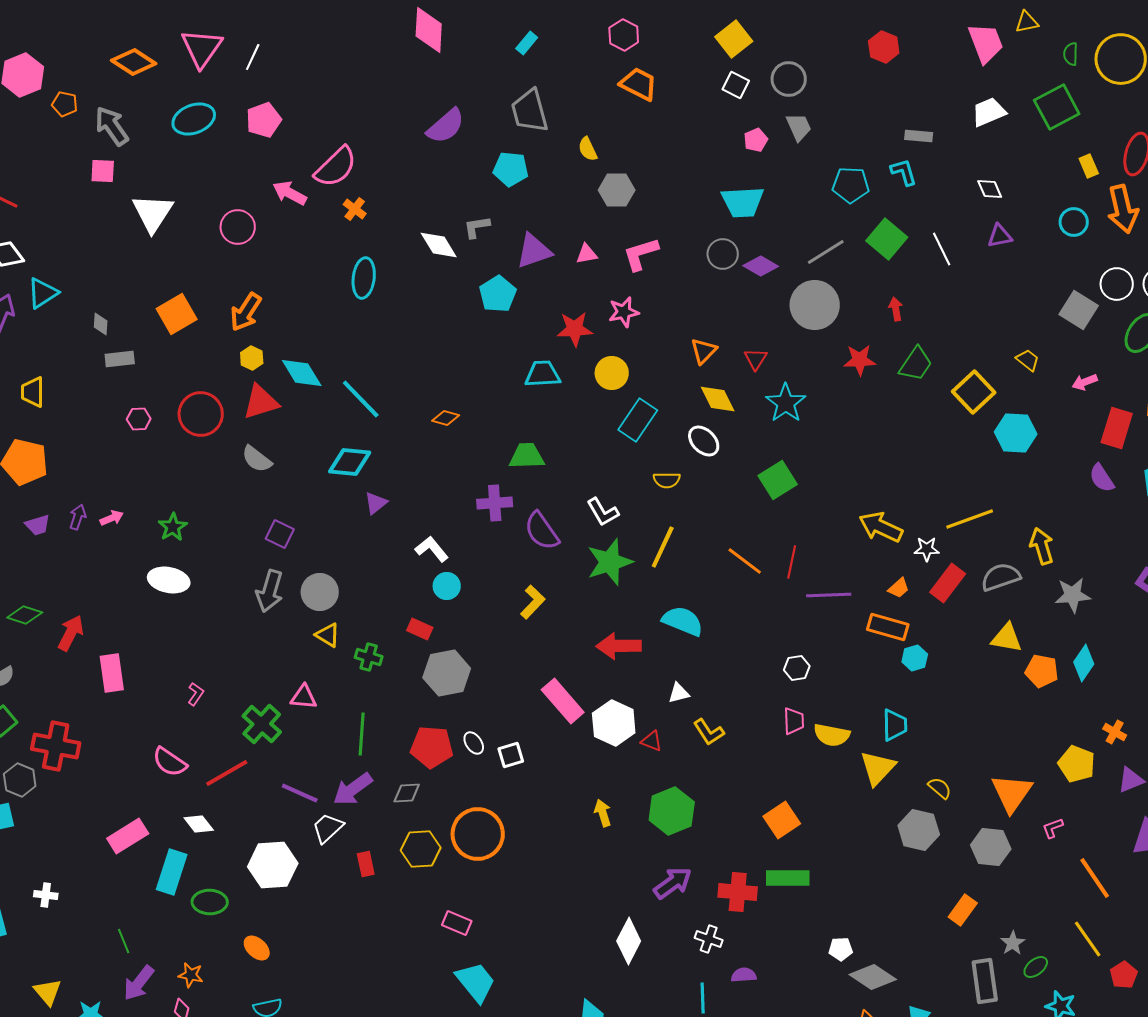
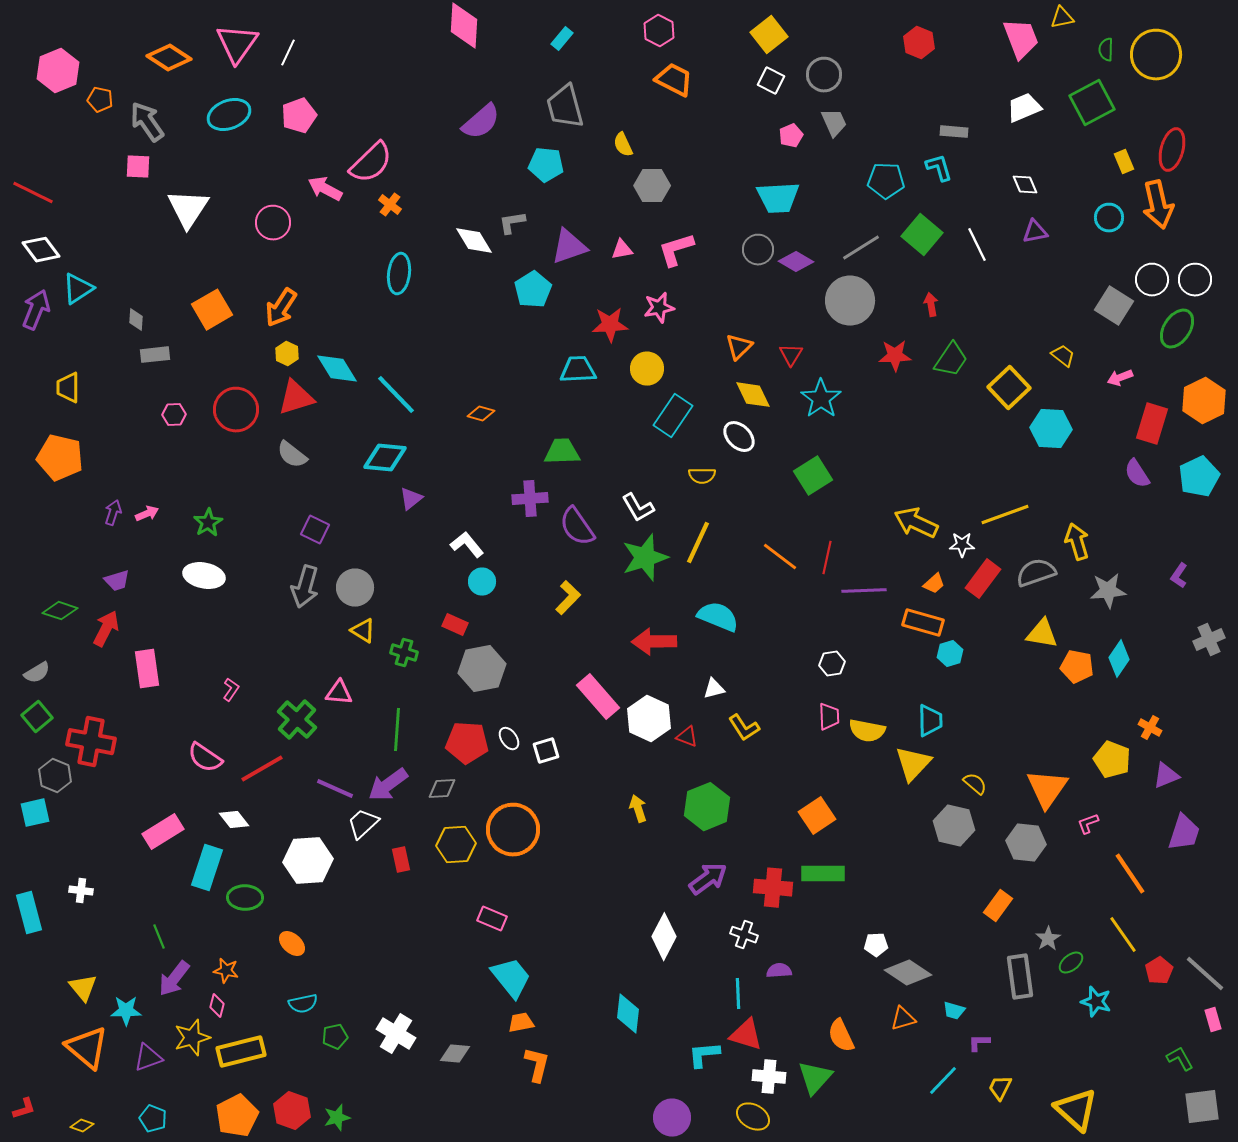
purple trapezoid: (38, 525) -> (117, 581), moved

